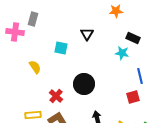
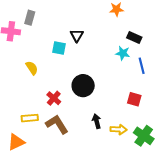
black triangle: (87, 34) -> (77, 35), moved
blue line: (140, 76) -> (142, 66), moved
red square: (133, 97) -> (134, 99), turned 32

